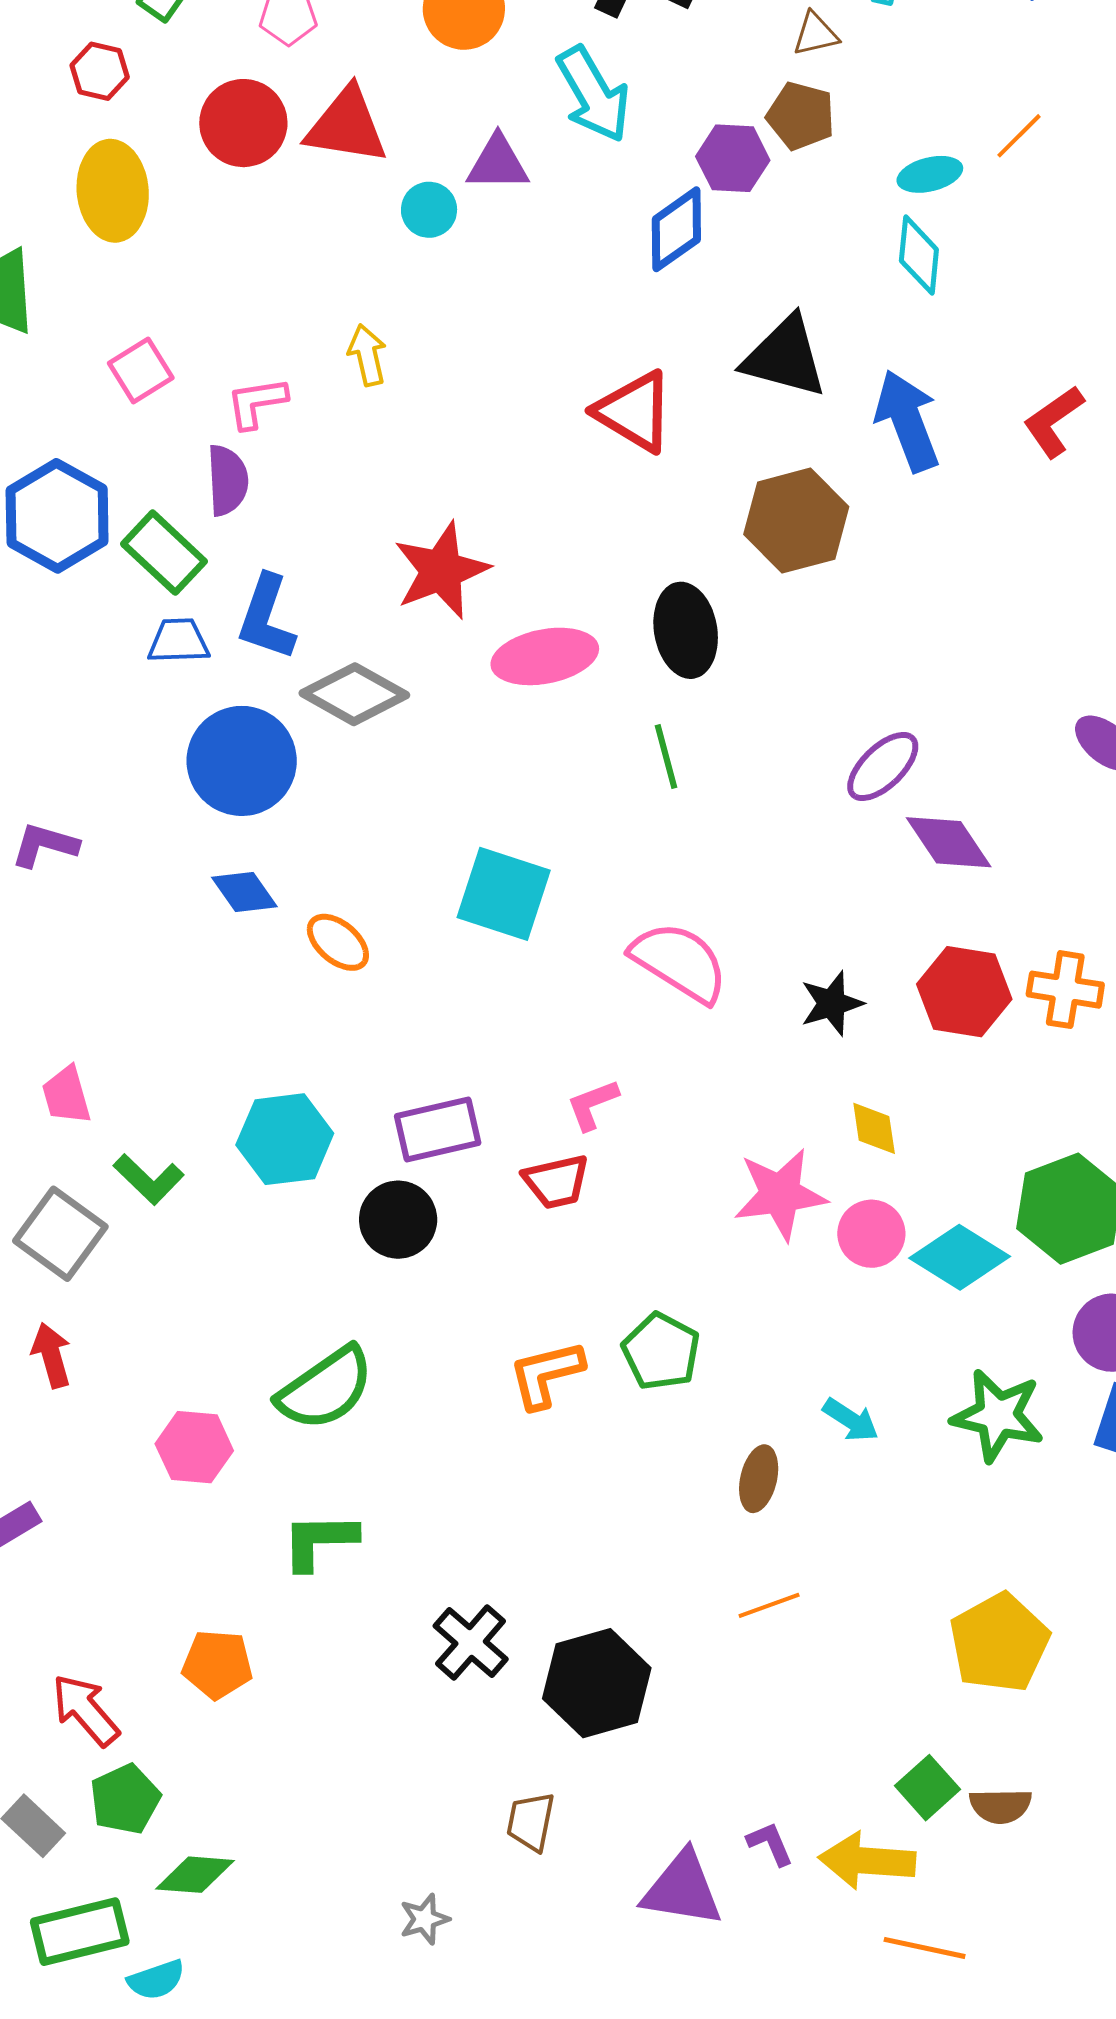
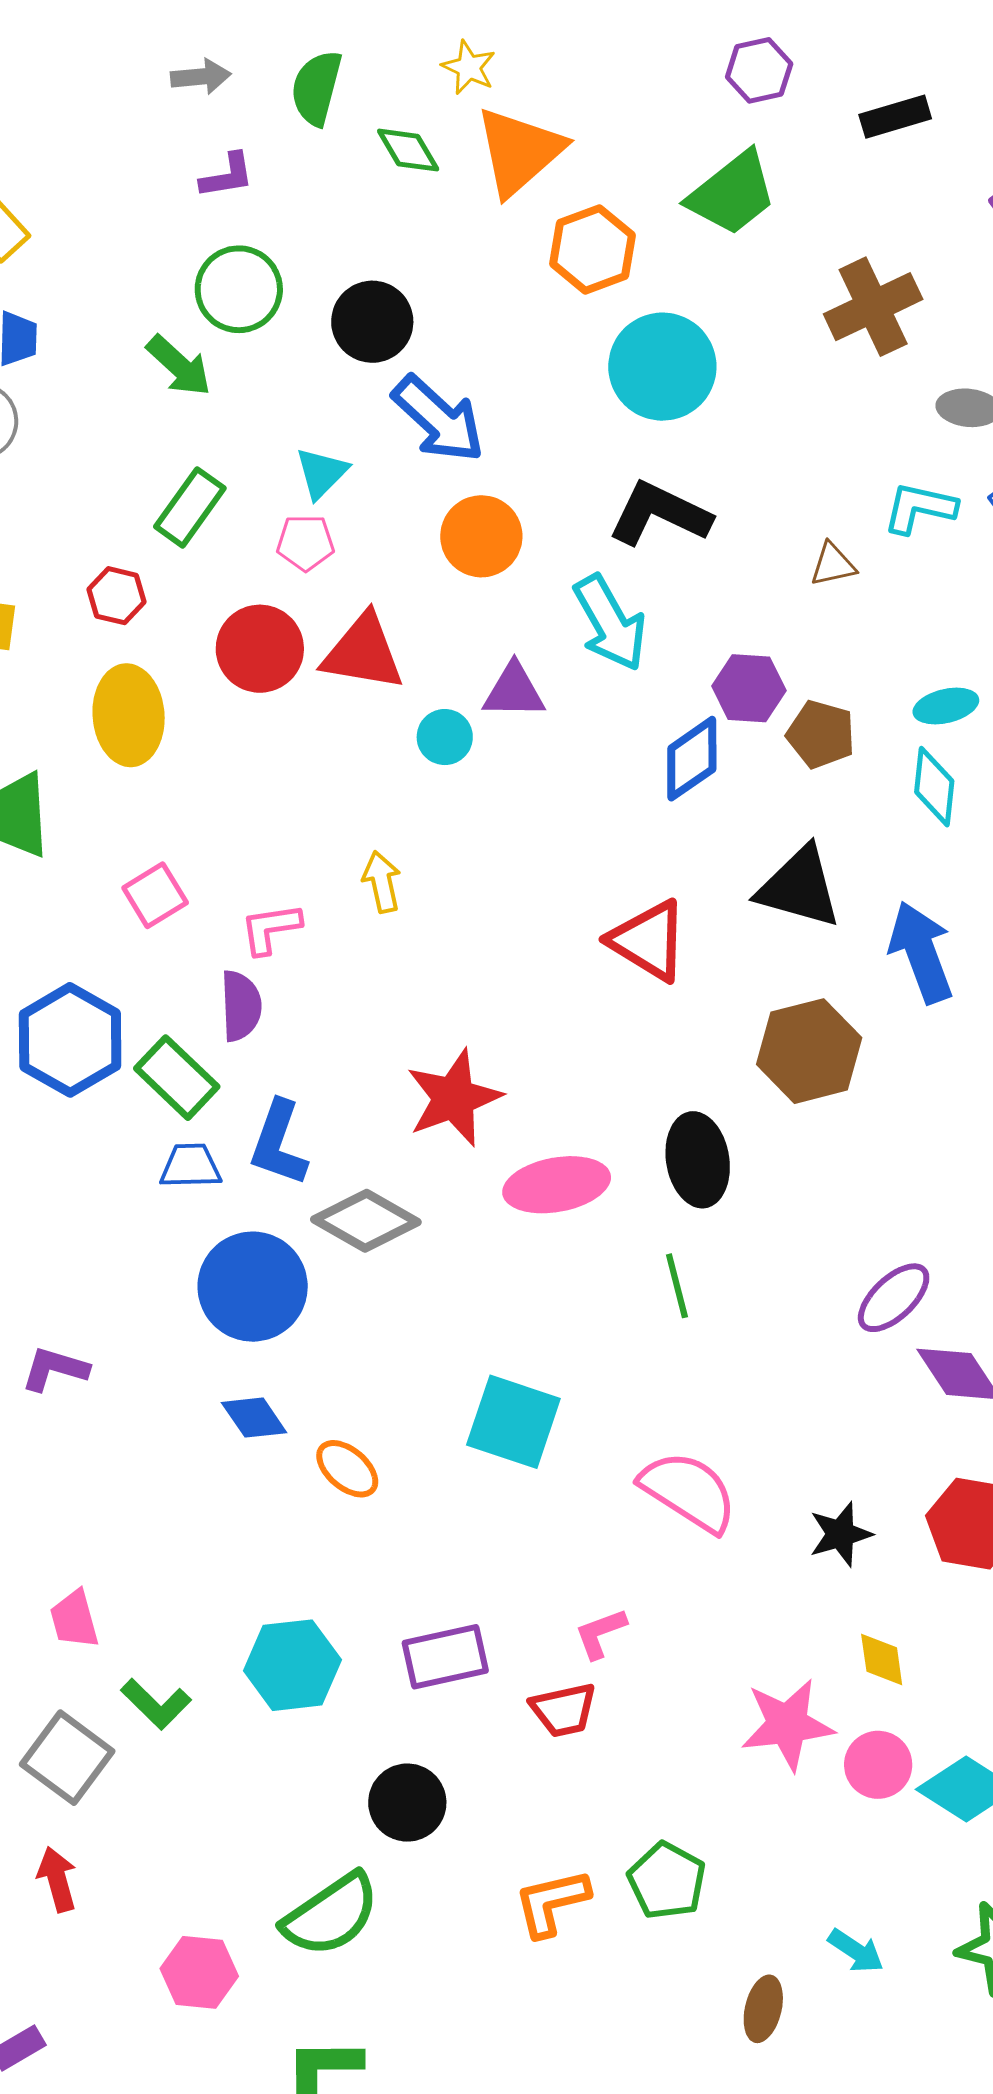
brown pentagon: (801, 116) -> (821, 734), moved
black circle: (398, 1220) -> (407, 1803), moved

